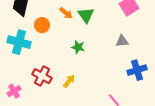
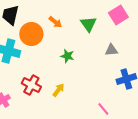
green triangle: (86, 15) -> (88, 24), moved
orange circle: (42, 25) -> (31, 34), size x1.5

